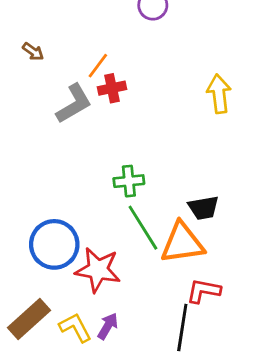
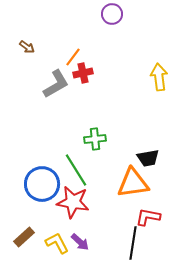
green line: (143, 228) -> (76, 170), moved
brown rectangle: (29, 319) -> (24, 237), size x0.7
purple arrow: (108, 326) -> (80, 242), turned 102

